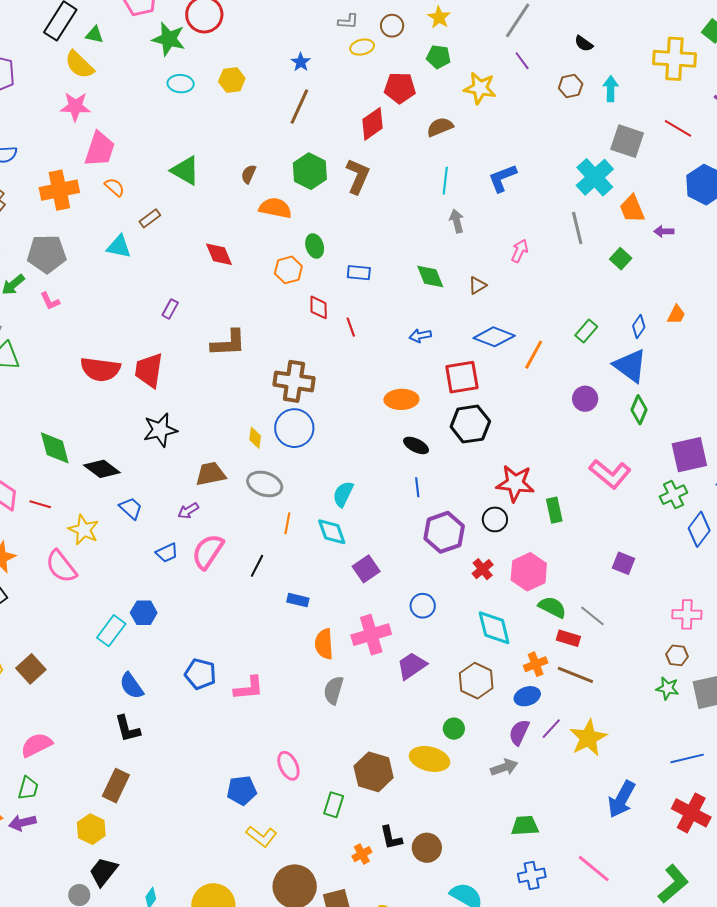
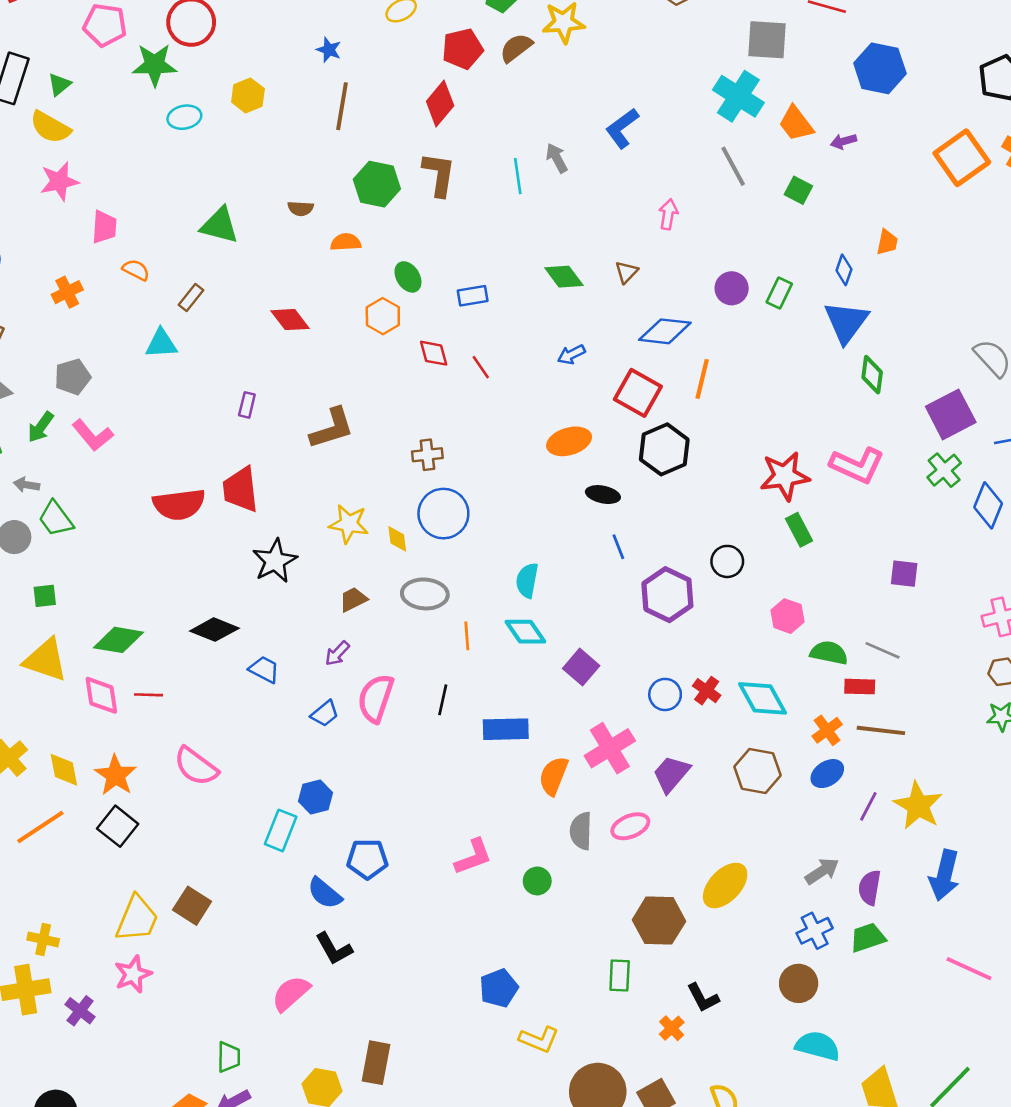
green triangle: (94, 35) -> (59, 84), turned -36
brown semicircle: (440, 127) -> (516, 48), moved
pink trapezoid: (100, 149) -> (104, 227), size x0.7
brown semicircle: (249, 174) -> (301, 208), turned -96
cyan line: (445, 181) -> (518, 176), moved
orange cross: (59, 190) -> (67, 292), size x0.6
orange semicircle: (275, 208) -> (346, 242), size x0.7
gray arrow: (457, 221) -> (557, 158), moved
gray pentagon: (47, 254) -> (73, 377), size x0.7
pink L-shape: (50, 301) -> (93, 435), size x1.5
orange line: (534, 355) -> (702, 379), moved
blue triangle: (630, 366) -> (846, 322), turned 45
red square: (462, 377) -> (638, 393), turned -36
brown cross: (294, 381) -> (427, 455), size x0.6
purple circle: (585, 399) -> (732, 288), moved
green diamond: (55, 448) -> (118, 640), moved, turned -51
brown trapezoid: (211, 474) -> (353, 599), size x0.7
red star: (515, 483) -> (785, 476), moved
yellow star: (84, 530) -> (349, 524), moved
red cross: (483, 569) -> (707, 691), moved
pink hexagon: (529, 572) -> (787, 616), size x0.7
blue rectangle: (298, 600) -> (506, 729), size x1.6
orange semicircle: (324, 644) -> (553, 776), turned 40
blue pentagon: (200, 674) -> (367, 859), moved
green circle: (454, 729) -> (537, 881), moved
purple semicircle: (519, 732) -> (870, 888), moved
pink semicircle: (36, 745) -> (291, 993), moved
yellow ellipse: (430, 759) -> (725, 885), turned -45
pink ellipse: (288, 766) -> (630, 826), moved, turned -72
brown rectangle: (116, 786) -> (376, 1063), moved
blue arrow: (622, 799) -> (944, 875), moved
brown circle: (427, 848) -> (799, 983), moved
blue cross: (532, 875) -> (815, 931), moved

